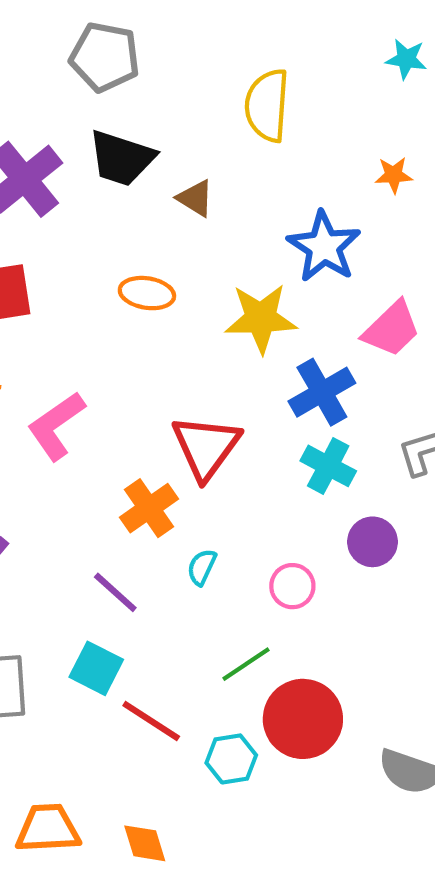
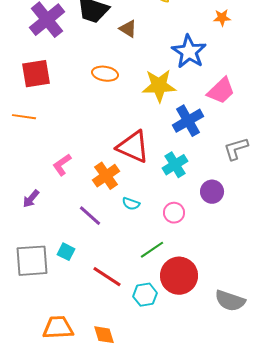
pink L-shape: (56, 426) -> (62, 165), moved, size x0.7
red triangle: (206, 447) -> (133, 147), turned -42
cyan cross: (328, 466) -> (175, 165), moved, turned 30
cyan semicircle: (202, 567) -> (131, 204), turned -96
cyan square: (96, 668) -> (66, 252), moved, size x0.7

